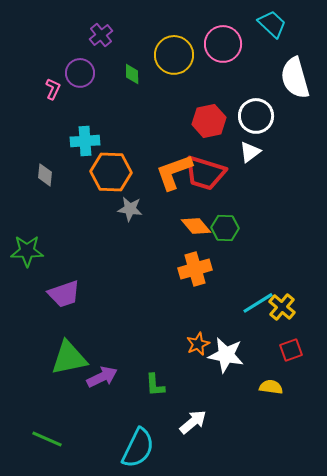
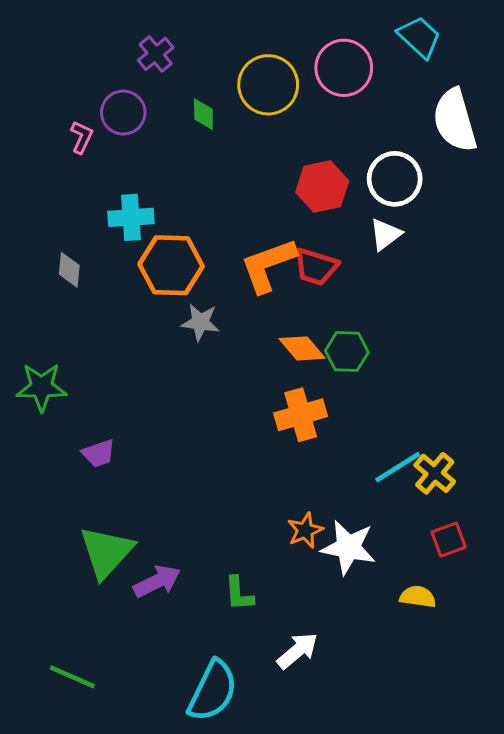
red trapezoid: (205, 173) -> (316, 267), size x0.7
purple trapezoid: (64, 294) -> (99, 453), size x0.7
green triangle: (69, 358) -> (106, 552), turned -36

